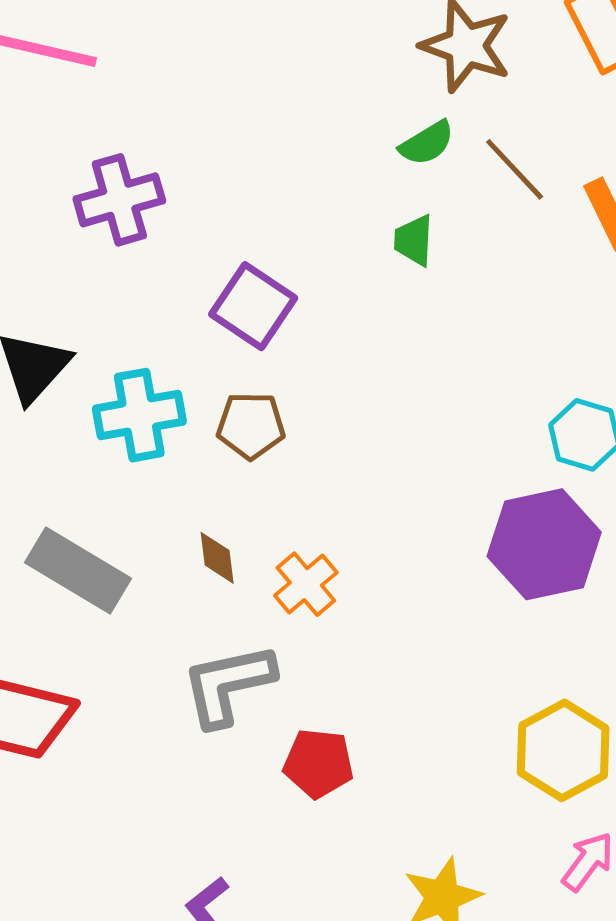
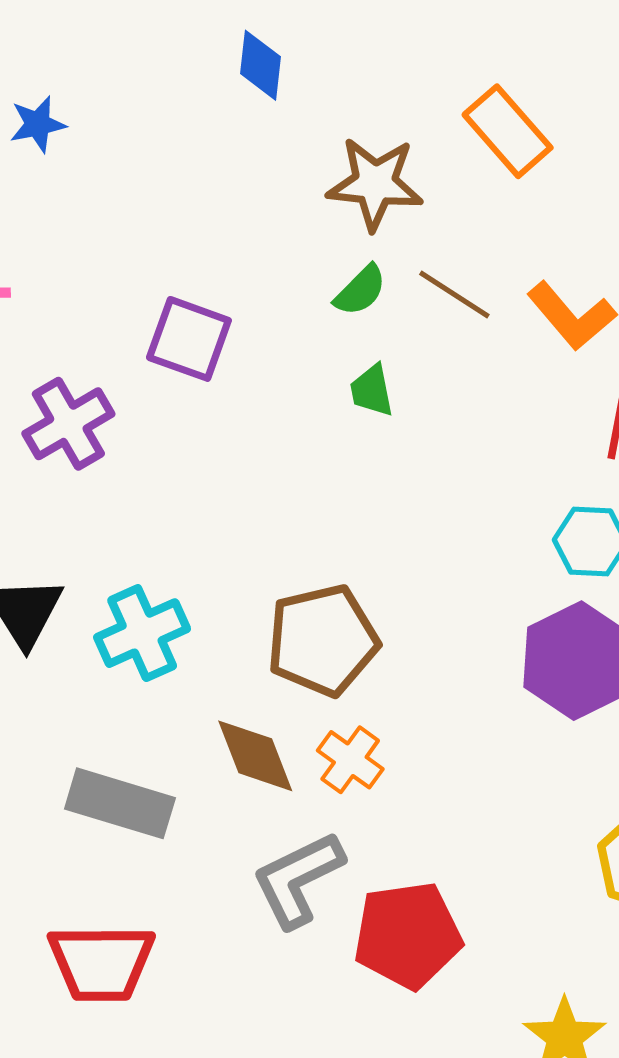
purple square: (253, 306) -> (189, 339), moved
brown pentagon: (251, 426) -> (323, 640), moved, size x1.6
brown diamond: (217, 558) -> (255, 756), size x1.6
red pentagon: (318, 763) -> (408, 935), size x1.5

